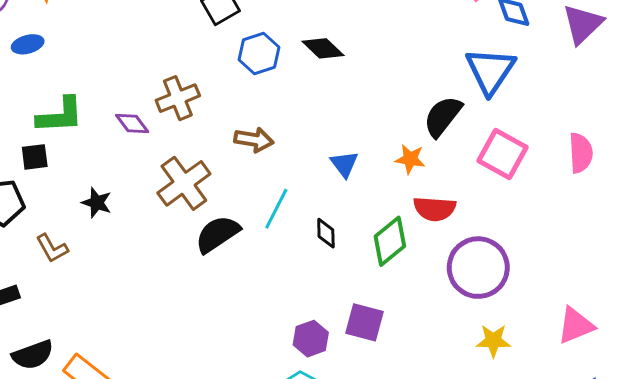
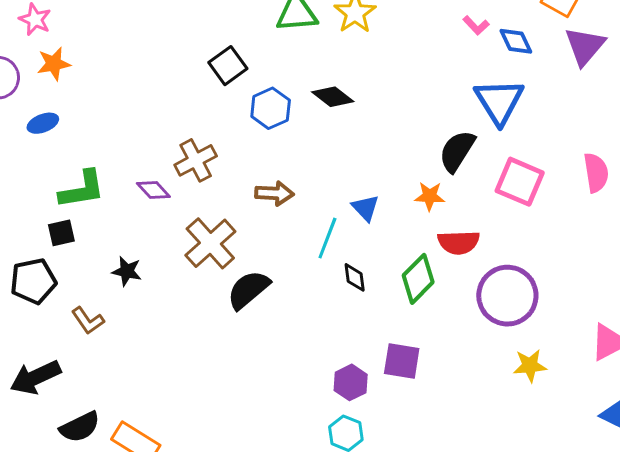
cyan line: (276, 209) -> (327, 238), moved

